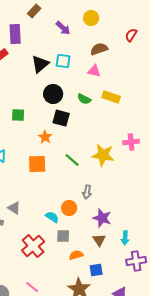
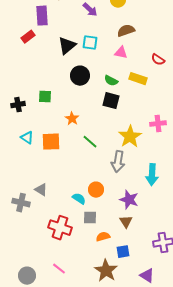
red semicircle: (131, 35) -> (158, 60), moved, turned -88
black square: (61, 118) -> (111, 101), moved
yellow star: (103, 155) -> (130, 137), turned 30
green line: (72, 160) -> (90, 142), moved
orange square: (37, 164) -> (51, 142), moved
gray arrow: (87, 192) -> (118, 162), moved, size x1.5
cyan arrow: (125, 238) -> (152, 175), moved, size x1.5
red cross: (33, 246) -> (60, 228), turned -30

